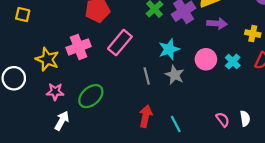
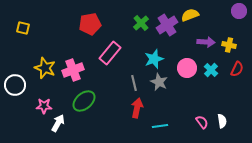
purple arrow: (217, 24) -> (206, 42), moved
pink cross: (79, 47) -> (73, 70), moved
pink star: (55, 92) -> (44, 106), moved
red arrow: (146, 116) -> (137, 108), moved
cyan line: (176, 124) -> (160, 126), turned -70

